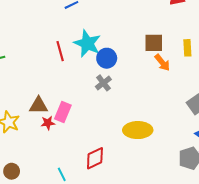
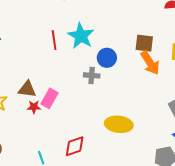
blue circle: (107, 58) -> (107, 58), moved
orange arrow: (162, 63) -> (150, 63), size x1.4
gray cross: (103, 83) -> (92, 75), turned 35

